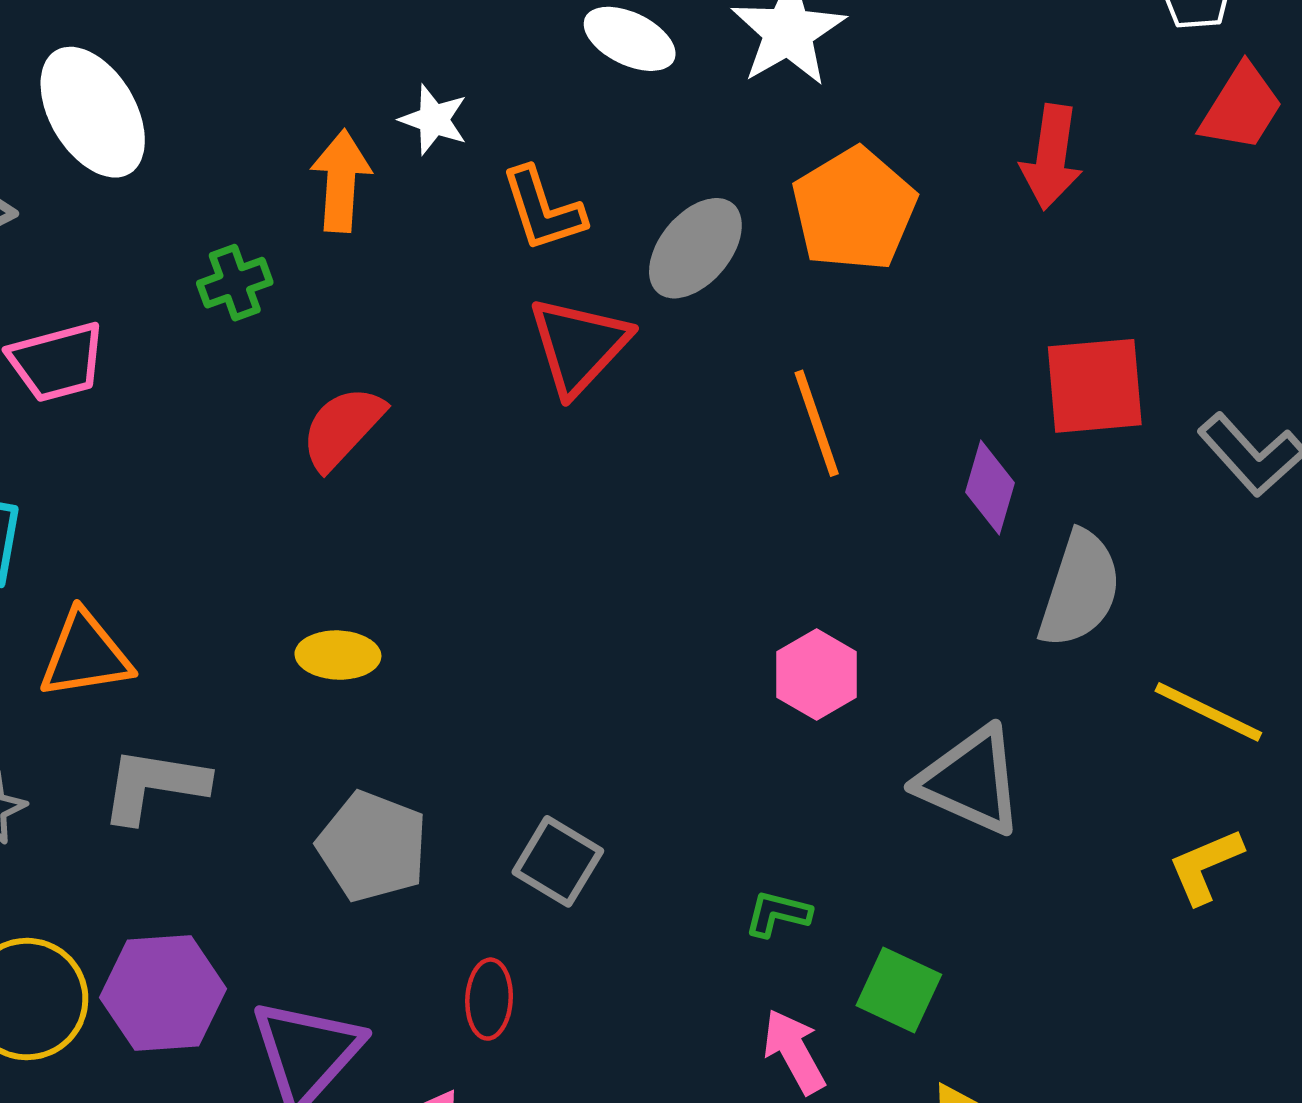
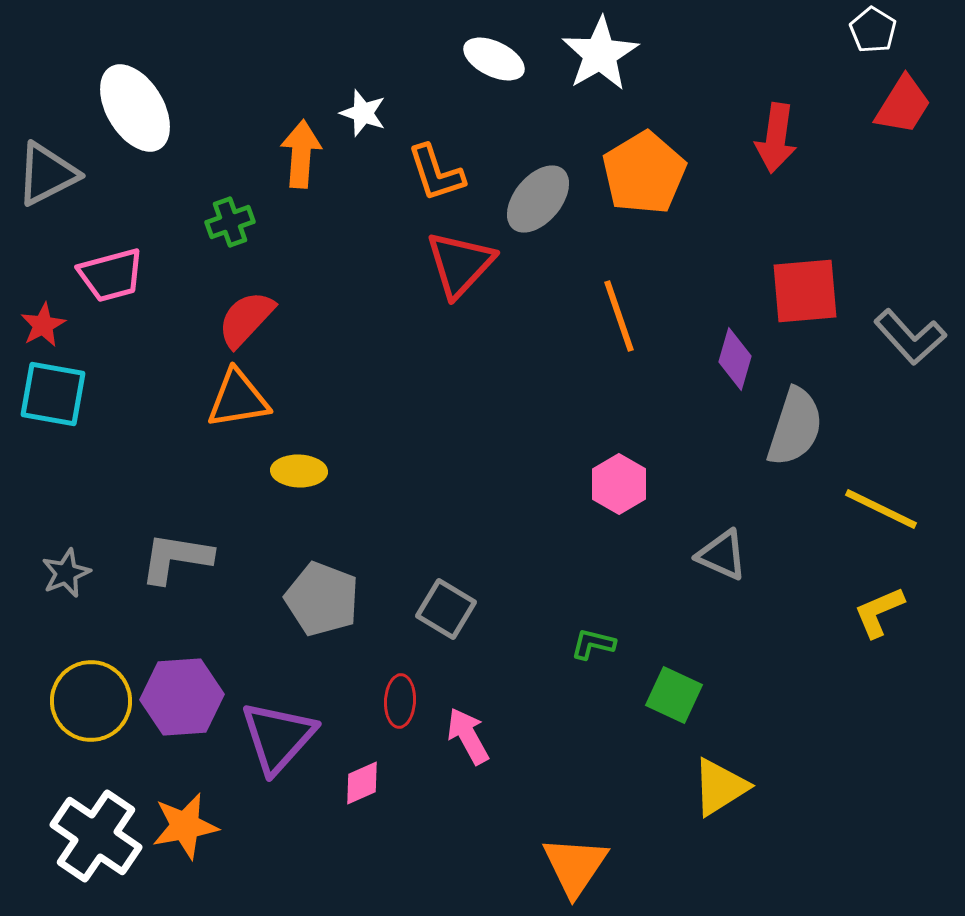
red semicircle: (342, 428) -> (246, 319), moved
orange triangle: (85, 655) -> (238, 399), moved
gray triangle: (971, 781) -> (722, 555), size x0.7
pink arrow: (794, 1051) -> (468, 736), moved

